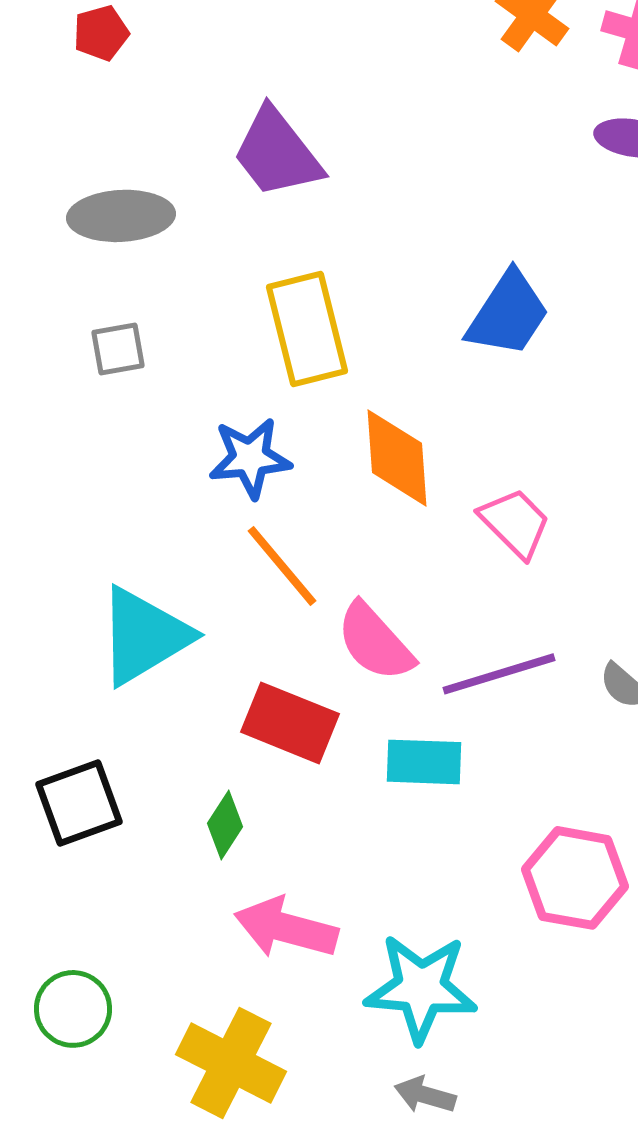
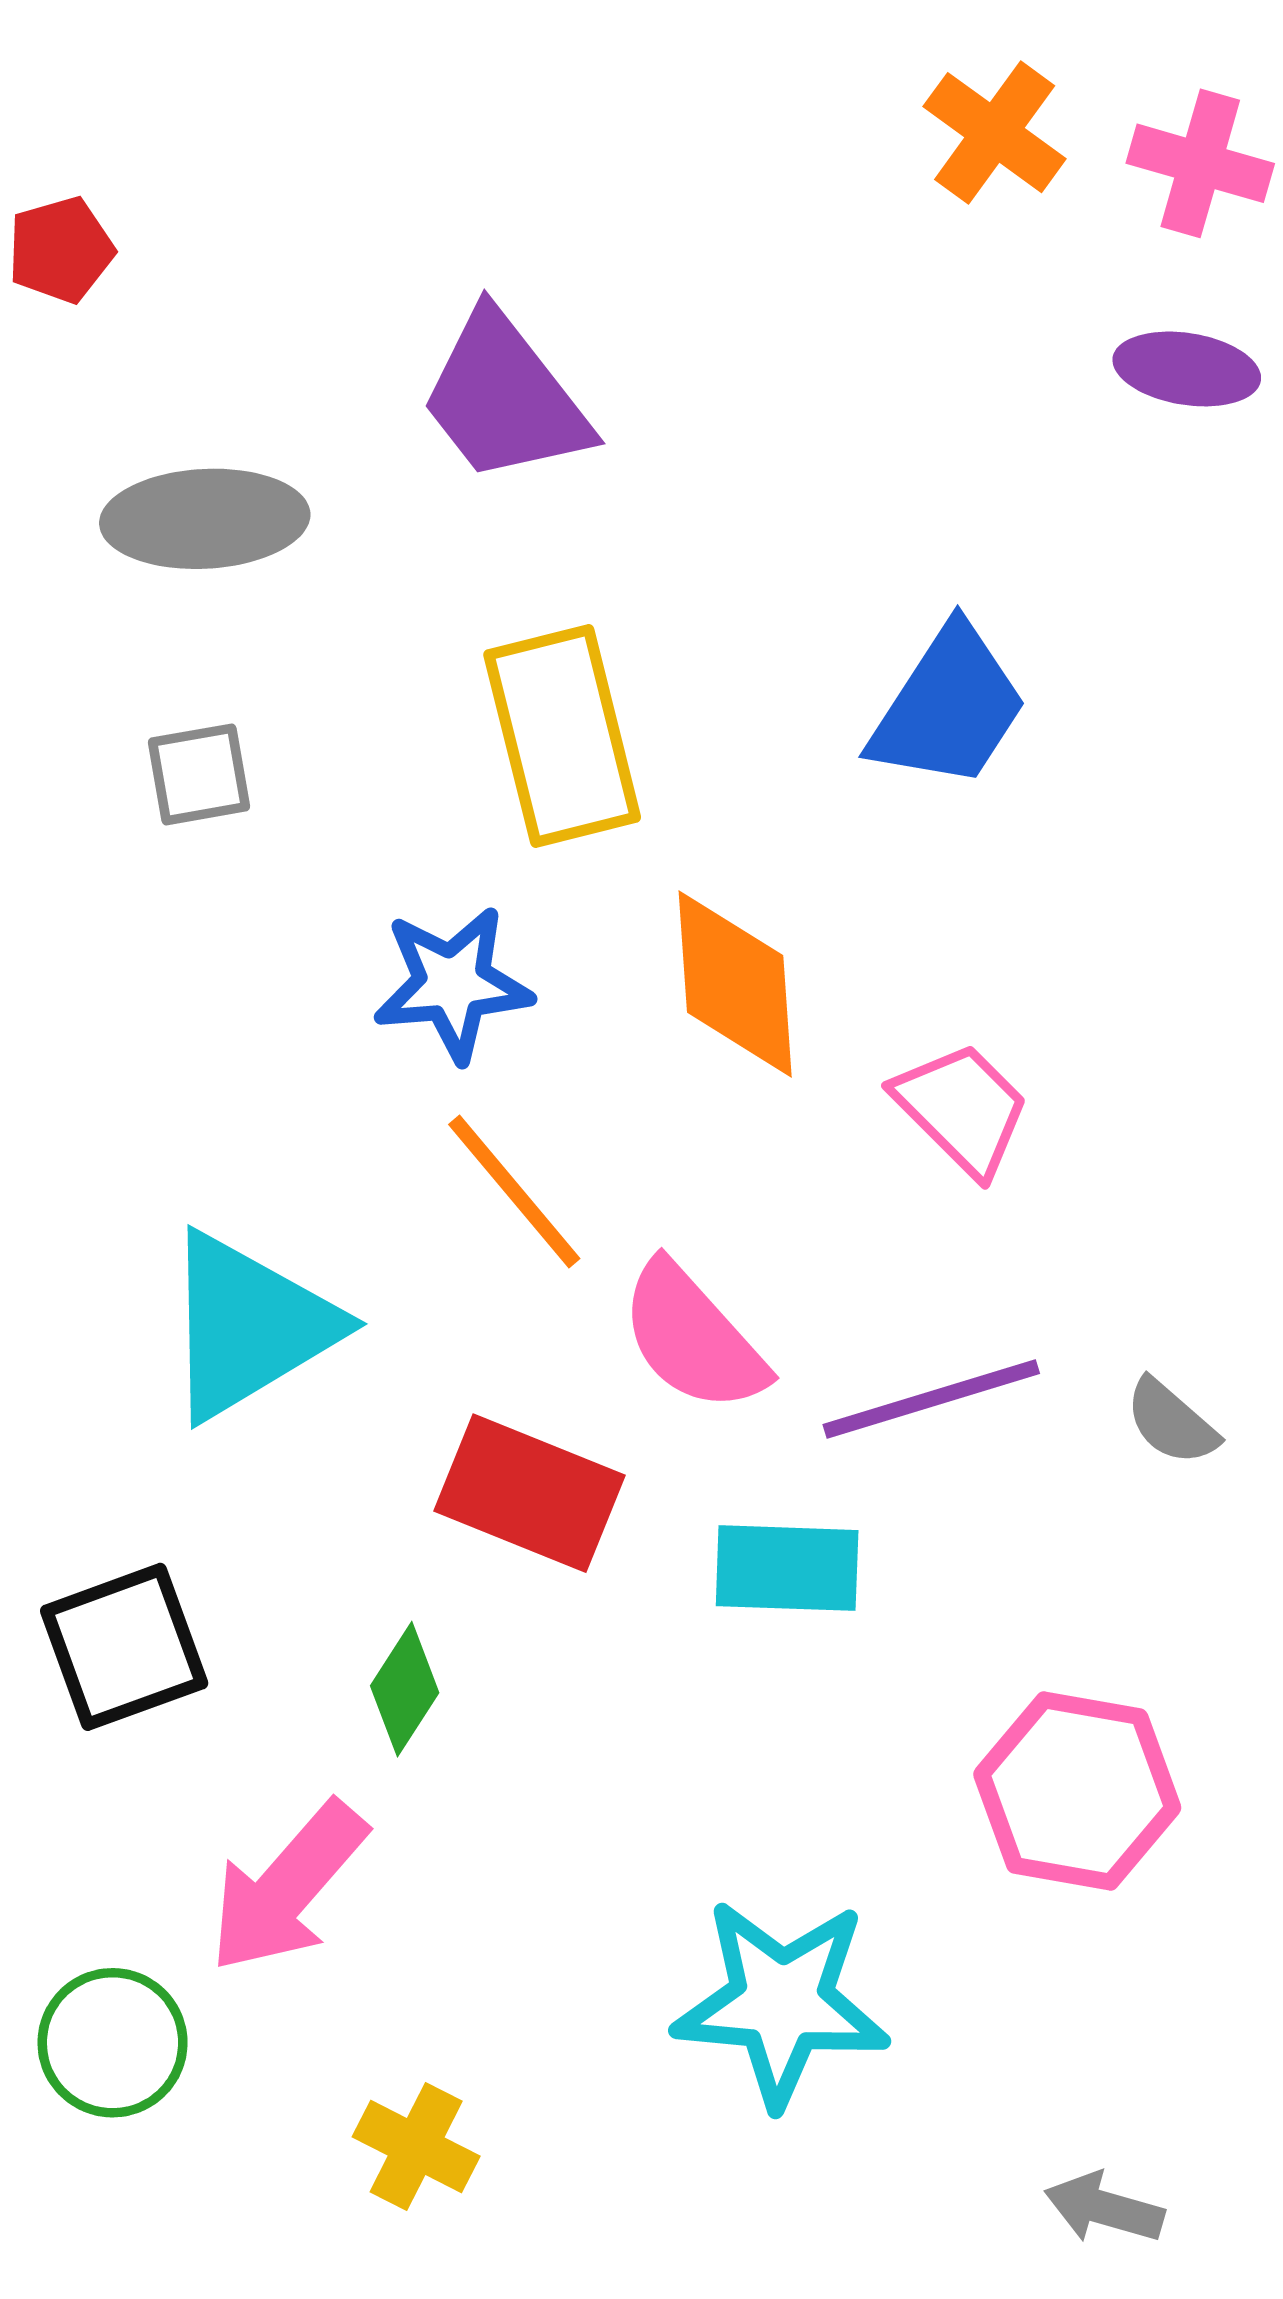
red pentagon: (101, 33) -> (61, 250), moved
pink arrow: (286, 928) -> (287, 1887), moved, turned -64
yellow cross: (231, 1063) -> (416, 2147), size x0.6
gray arrow: (425, 1095) -> (1104, 2208), moved

